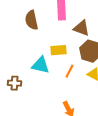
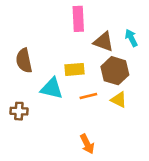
brown semicircle: (32, 20) -> (24, 61), moved
orange line: (70, 71) -> (88, 96), turned 48

